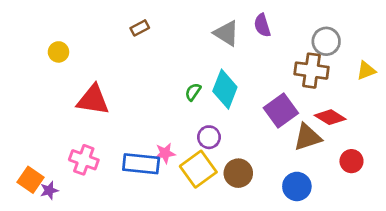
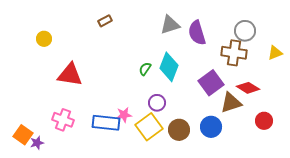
purple semicircle: (262, 25) -> (197, 33), moved, size x1.4
gray triangle: (226, 33) -> (170, 25), turned -50
blue circle: (297, 186) -> (211, 127), moved

